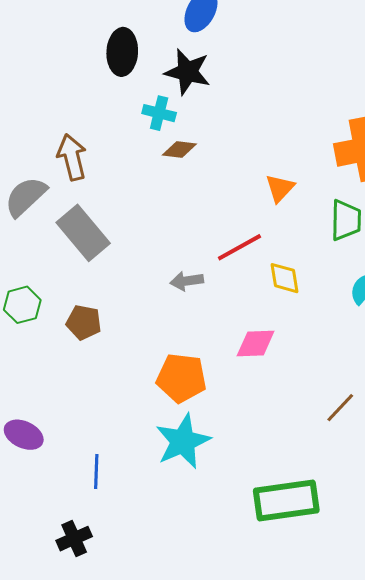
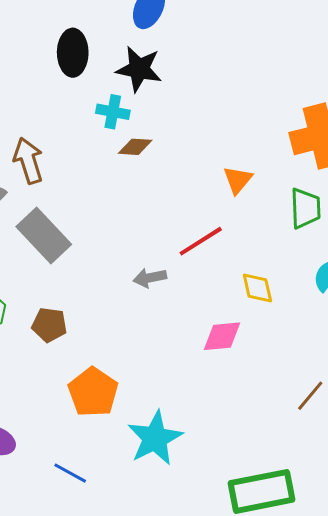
yellow diamond: (284, 278) -> (257, 288), moved
orange pentagon: (181, 378) -> (93, 392), moved, turned 30
blue line: (96, 471) -> (70, 473), turned -60

